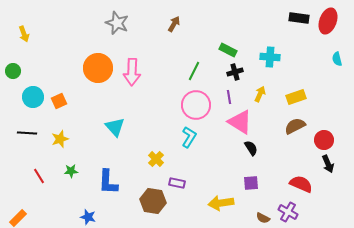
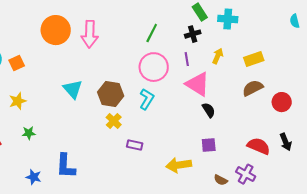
green rectangle: (228, 50) -> (200, 12), moved, turned 30
black arrow: (328, 164) -> (286, 142), moved
blue L-shape: (108, 182) -> (66, 166), moved
brown hexagon: (153, 201) -> (111, 94), moved
blue star: (88, 217) -> (34, 177), moved

